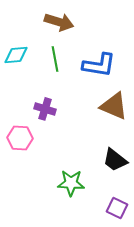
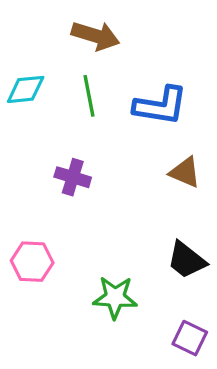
brown triangle: (114, 106) -> (185, 172), size x0.7
pink hexagon: (20, 138) -> (32, 262), moved

